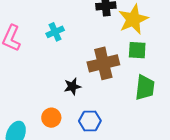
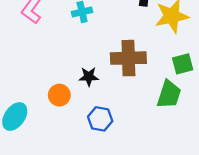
green square: (137, 50) -> (183, 64), moved, turned -30
orange circle: (51, 118) -> (59, 95), moved

